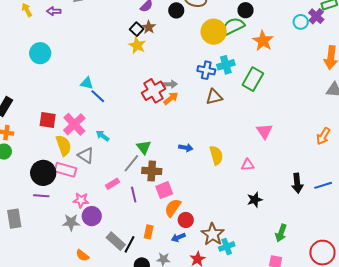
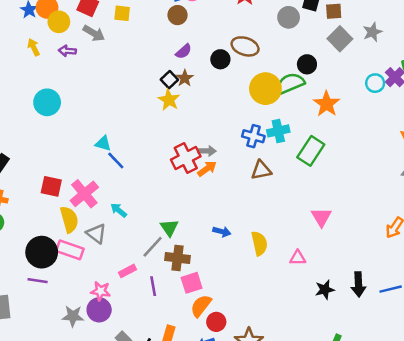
pink star: (81, 200) -> (101, 291), moved
black star: (255, 200) -> (325, 290), moved

